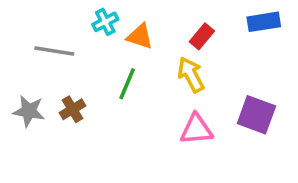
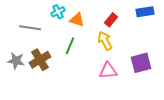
brown cross: (73, 109) -> (40, 60), size x1.5
purple square: (256, 115) -> (141, 63), turned -35

